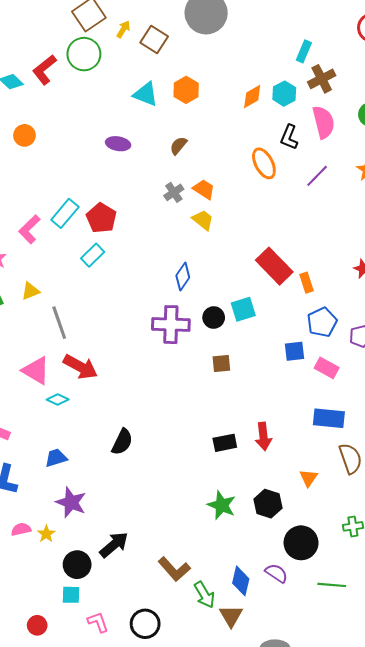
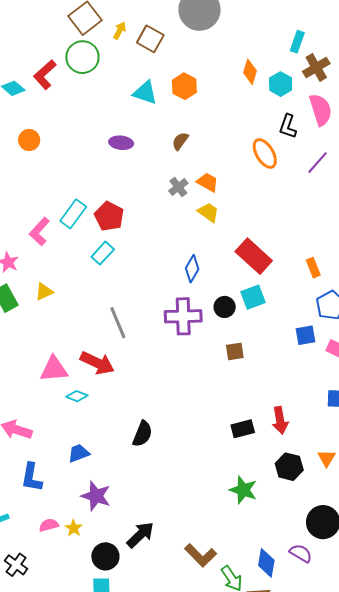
orange diamond: (252, 97) -> (250, 72), moved, turned -40
red rectangle: (274, 266) -> (254, 256), moved
gray line: (59, 323) -> (118, 323), moved
pink triangle: (36, 371) -> (54, 369), turned -32
black hexagon: (268, 504) -> (289, 467), moved

